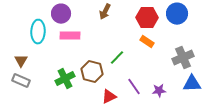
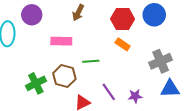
pink rectangle: (70, 36) -> (61, 41), moved
green line: (117, 58) -> (91, 61), turned 42

